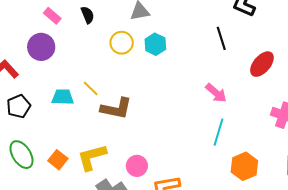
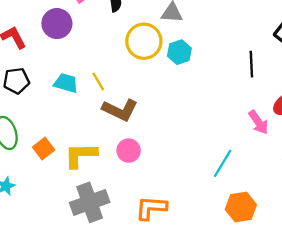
yellow circle: (122, 43) -> (144, 41), size x1.4
pink arrow: (216, 93) -> (258, 122), moved
pink circle: (137, 166) -> (129, 151), moved

